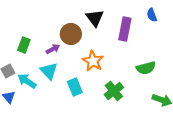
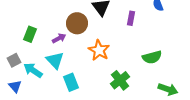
purple rectangle: (125, 29) -> (131, 18), size x0.6
cyan rectangle: (75, 87) -> (71, 82), moved

